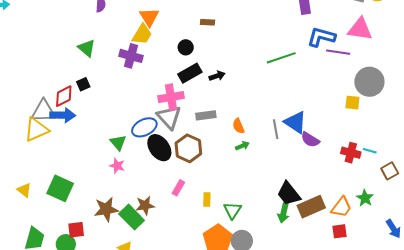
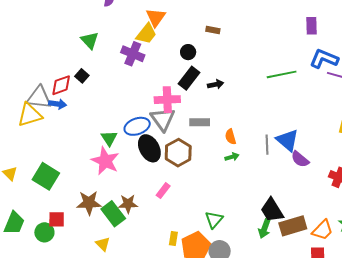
black rectangle: (190, 73) -> (189, 78), turned -30
black square: (83, 84) -> (82, 76), turned -32
blue arrow: (63, 115) -> (58, 104), size x0.7
pink star: (117, 166) -> (105, 161), size x1.8
yellow rectangle: (207, 200) -> (173, 239), moved

